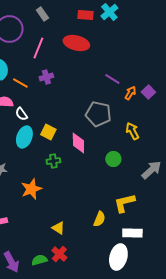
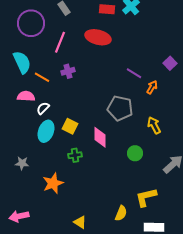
purple square: (148, 92) -> (170, 63), moved
white semicircle: (21, 114) -> (43, 108), turned 80

